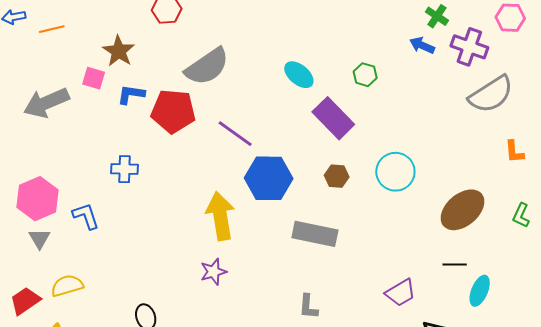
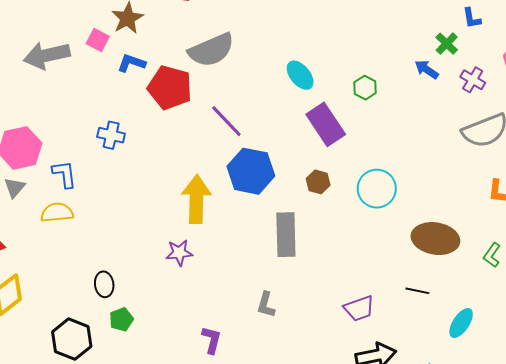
purple cross: (469, 47) -> (473, 80), size x0.7
brown ellipse: (463, 210) -> (435, 239), turned 39
gray rectangle: (315, 234) -> (286, 235), turned 66
yellow semicircle: (67, 286) -> (57, 213), moved
cyan ellipse: (480, 291) -> (461, 323), moved

